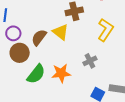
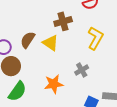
brown semicircle: (39, 37) -> (28, 40), moved
green semicircle: (36, 74) -> (17, 91), moved

